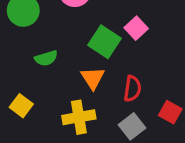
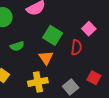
pink square: (136, 28) -> (89, 29), moved
red semicircle: (132, 89) -> (76, 47), moved

